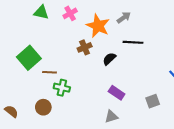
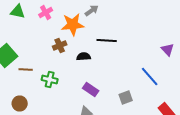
gray arrow: (124, 18) -> (92, 10), moved
orange star: (98, 26) -> (73, 24), turned -30
black semicircle: (109, 59) -> (84, 56), turned 40
green cross: (62, 88) -> (50, 80), moved

